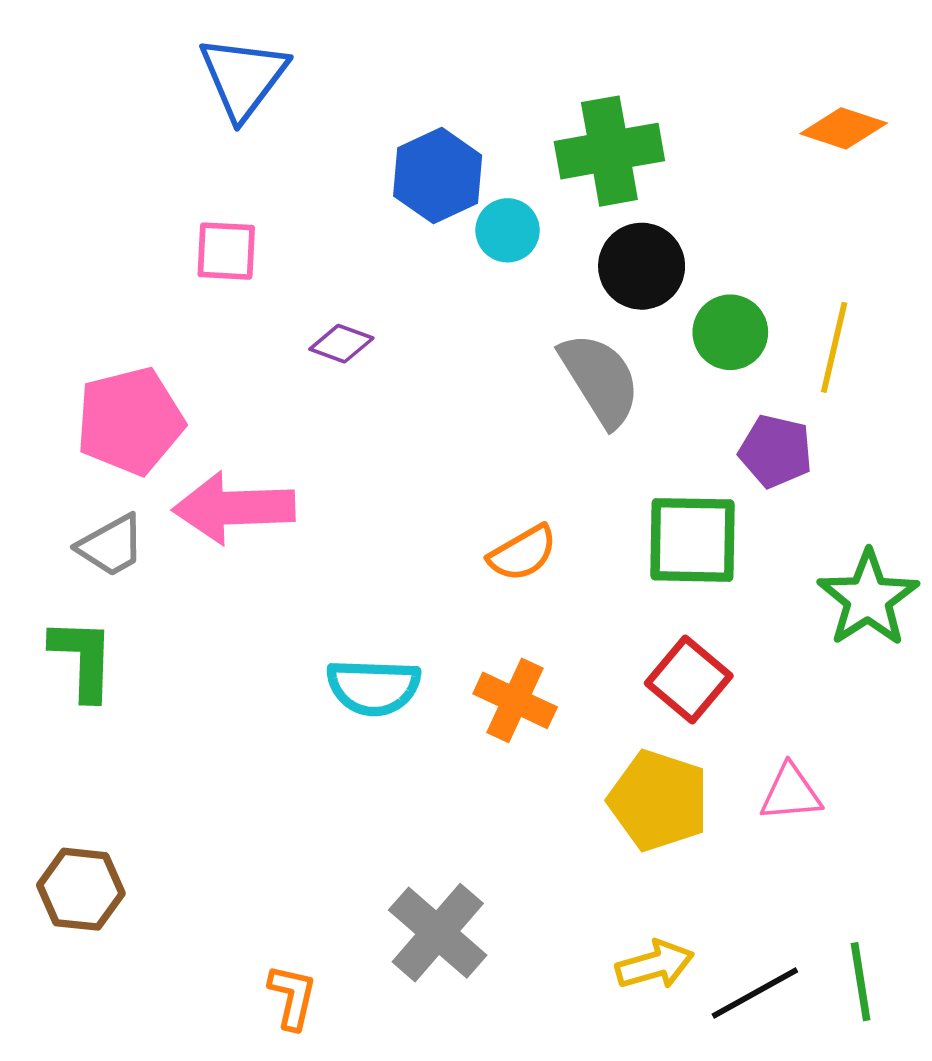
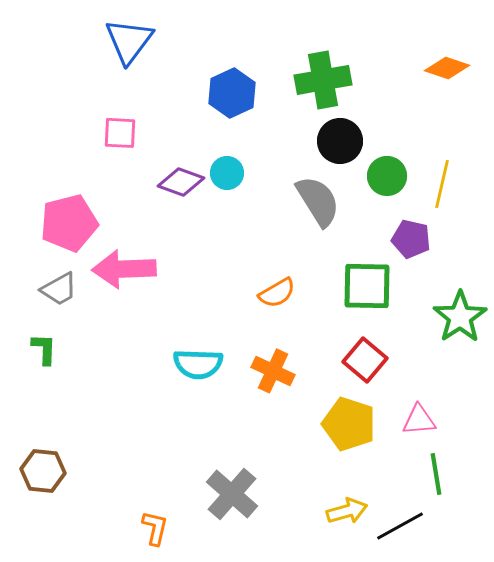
cyan circle: (508, 230) -> (227, 173), moved
purple diamond: (341, 344) -> (181, 182), size x1.4
green L-shape: (83, 659) -> (44, 349), size x0.7
green line: (861, 982) -> (436, 474), moved

